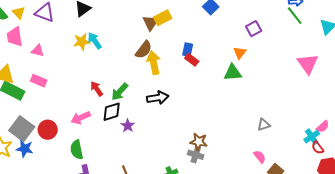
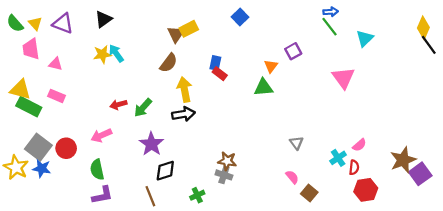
purple square: (254, 29) -> (293, 51), moved
yellow arrow: (154, 63) -> (184, 90), moved
red arrow: (97, 89) -> (118, 105), turned -70
black diamond: (112, 112) -> (165, 171), moved
gray triangle: (264, 125) -> (296, 143), turned -48
purple star: (128, 126) -> (151, 144), size x1.6
cyan cross: (312, 137) -> (338, 158), moved
red semicircle: (318, 148) -> (354, 167), turned -136

